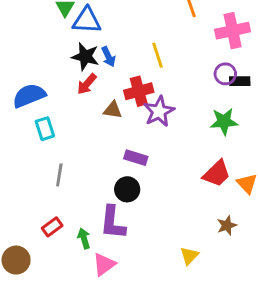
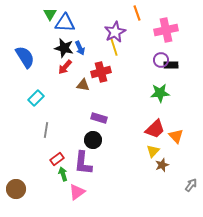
blue semicircle: (29, 96) -> (25, 57), moved, turned 80
purple star: (159, 111) -> (115, 32), moved
cyan rectangle: (45, 129) -> (36, 98), turned 63
red rectangle: (52, 227) -> (57, 159), moved
yellow triangle: (189, 256) -> (153, 151), moved

